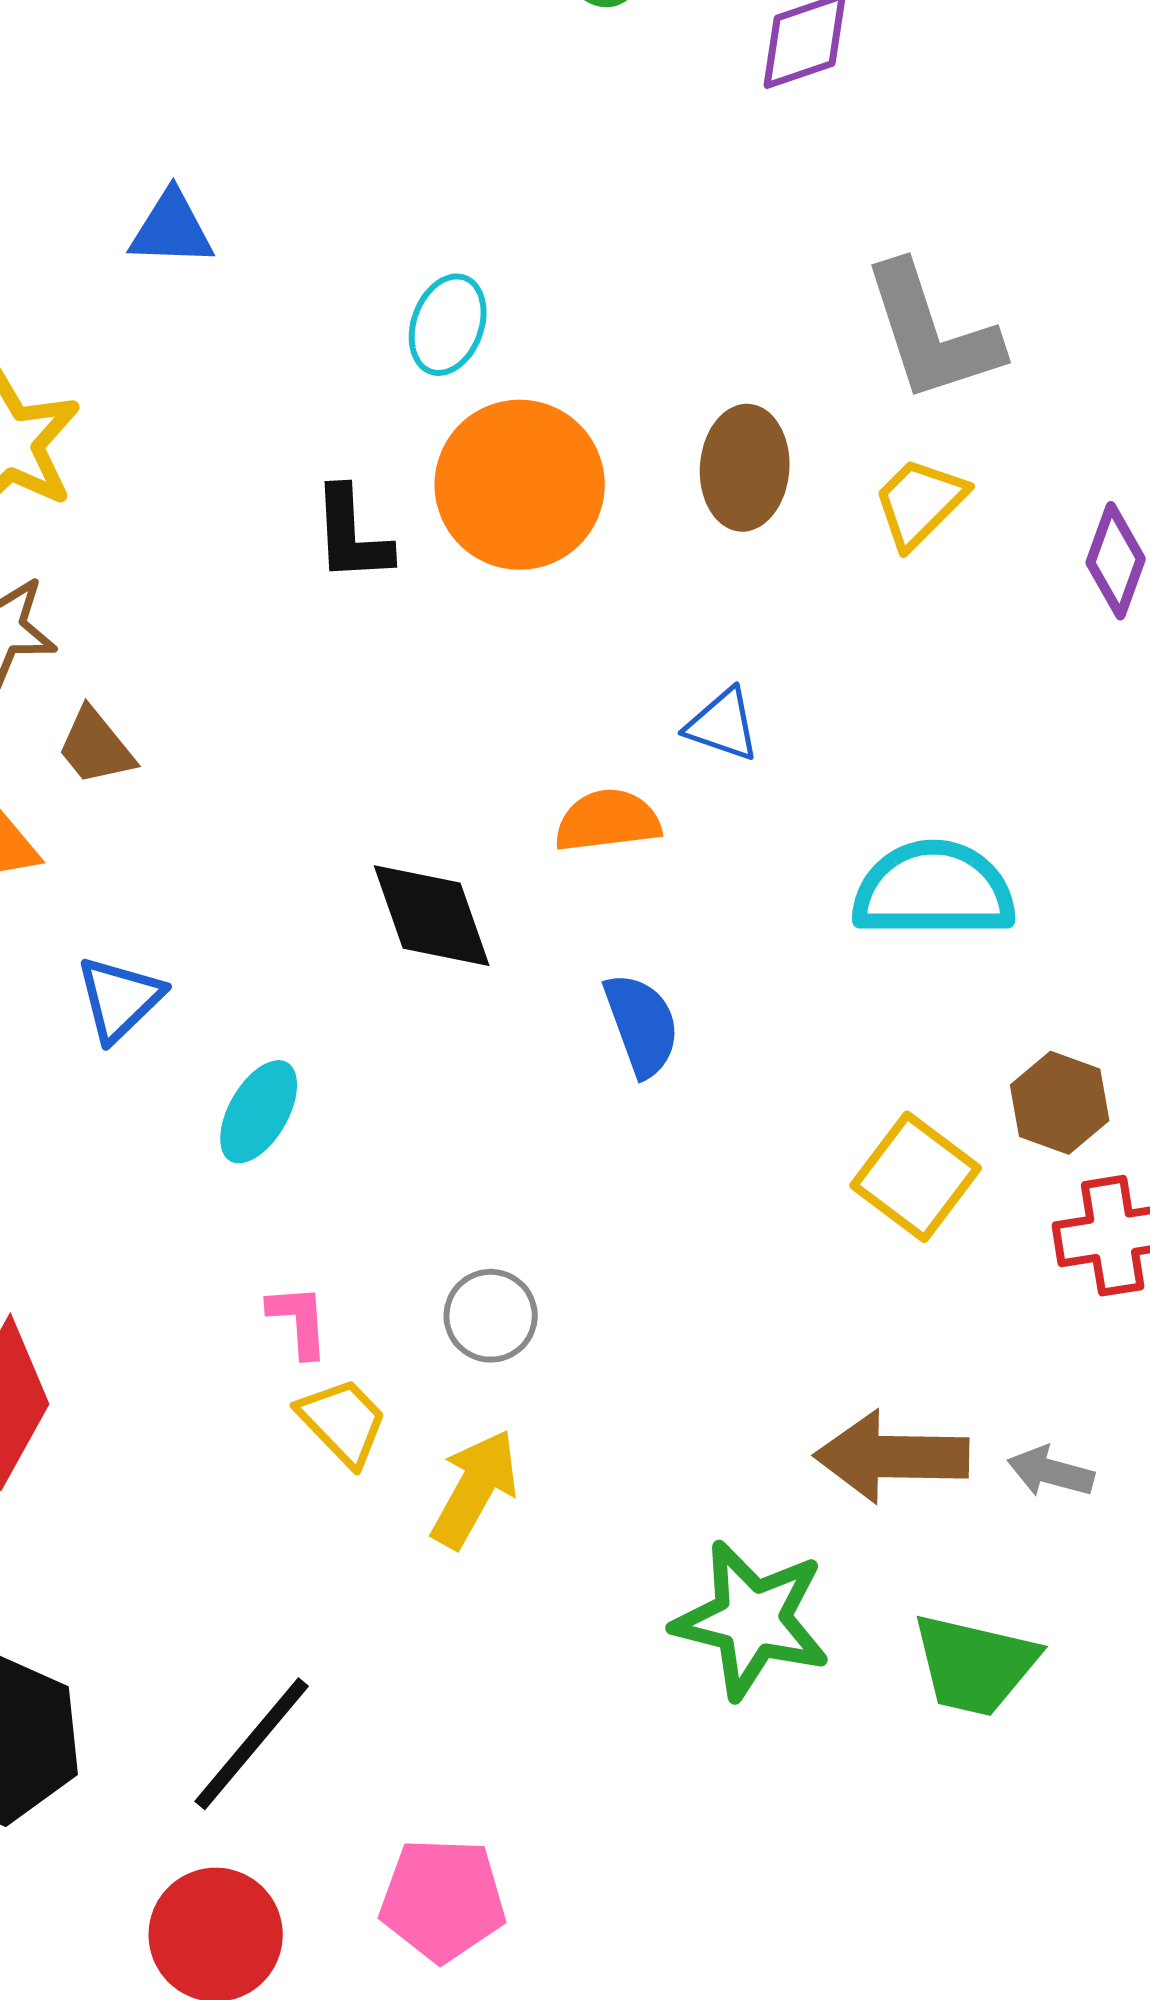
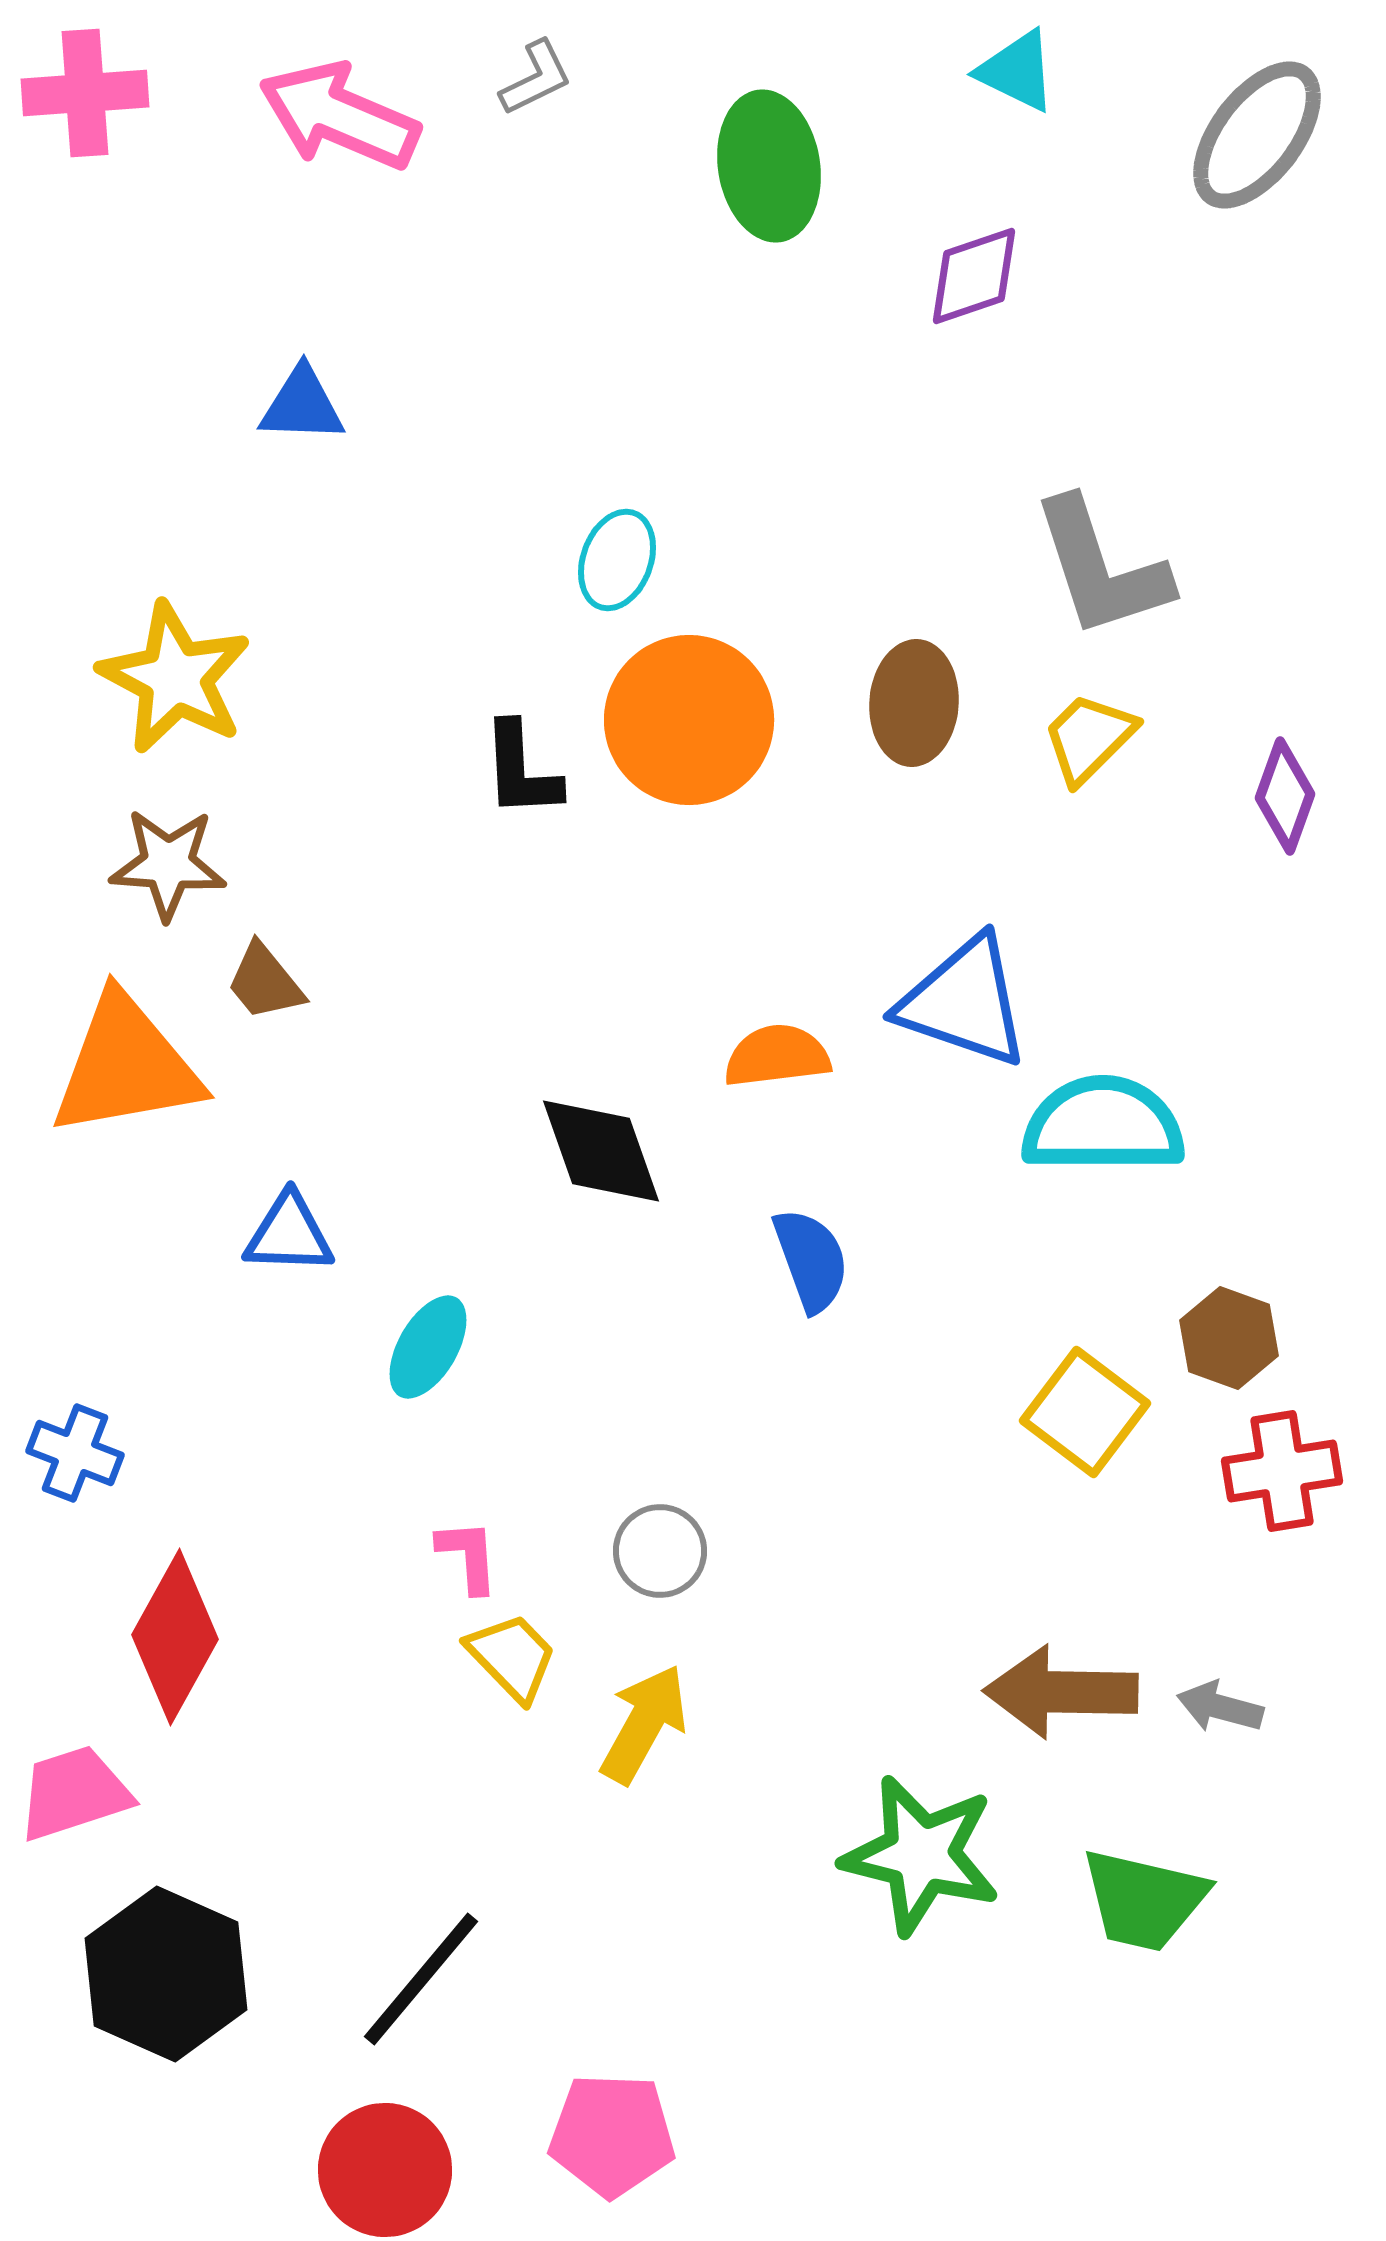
blue triangle: (172, 229) -> (302, 405), moved
blue triangle: (723, 725) -> (964, 1002), moved, size x1.8
blue triangle: (120, 999) -> (289, 1234), turned 46

